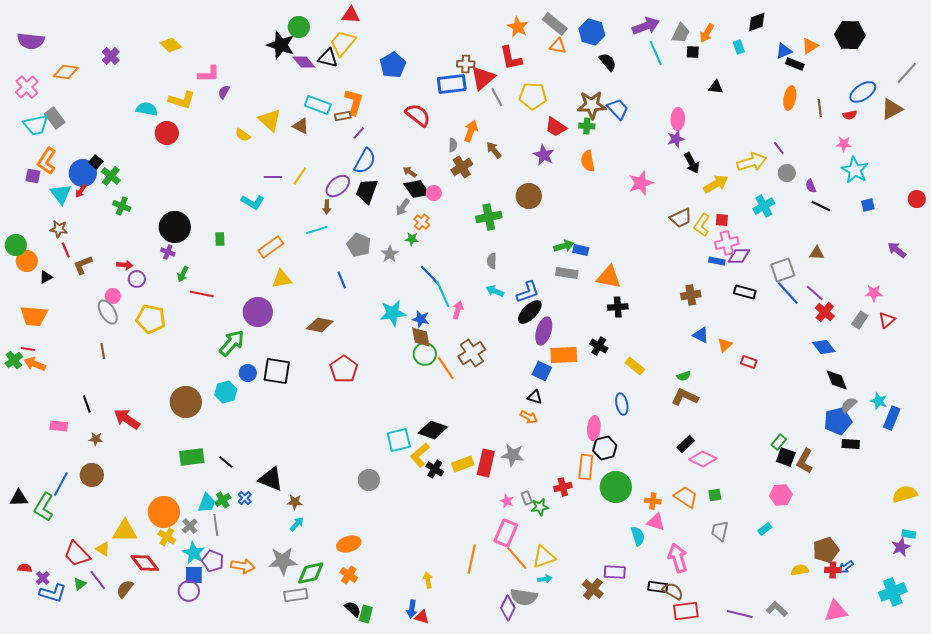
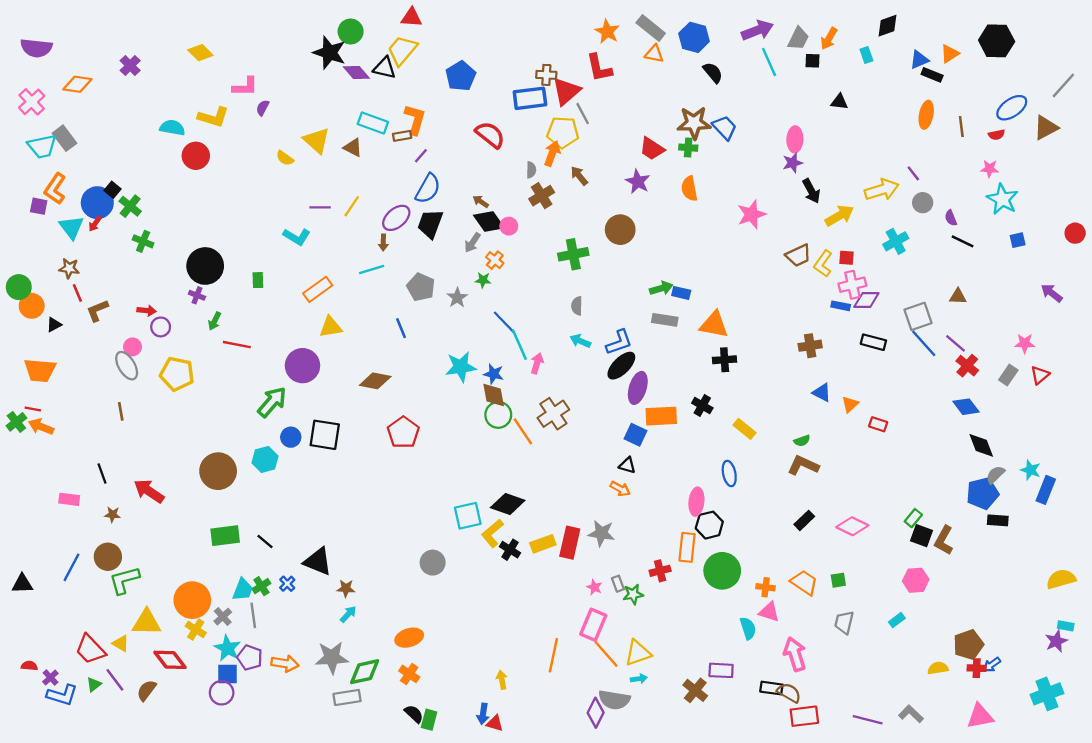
yellow pentagon: (533, 96) -> (563, 132), moved
pink diamond: (703, 459) -> (852, 526), moved
green L-shape: (44, 507) -> (124, 580), moved, turned 44

